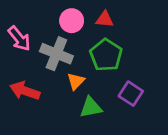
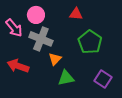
pink circle: (72, 21) -> (36, 15), moved
green pentagon: (106, 55) -> (90, 42), moved
purple square: (131, 94) -> (103, 79), moved

